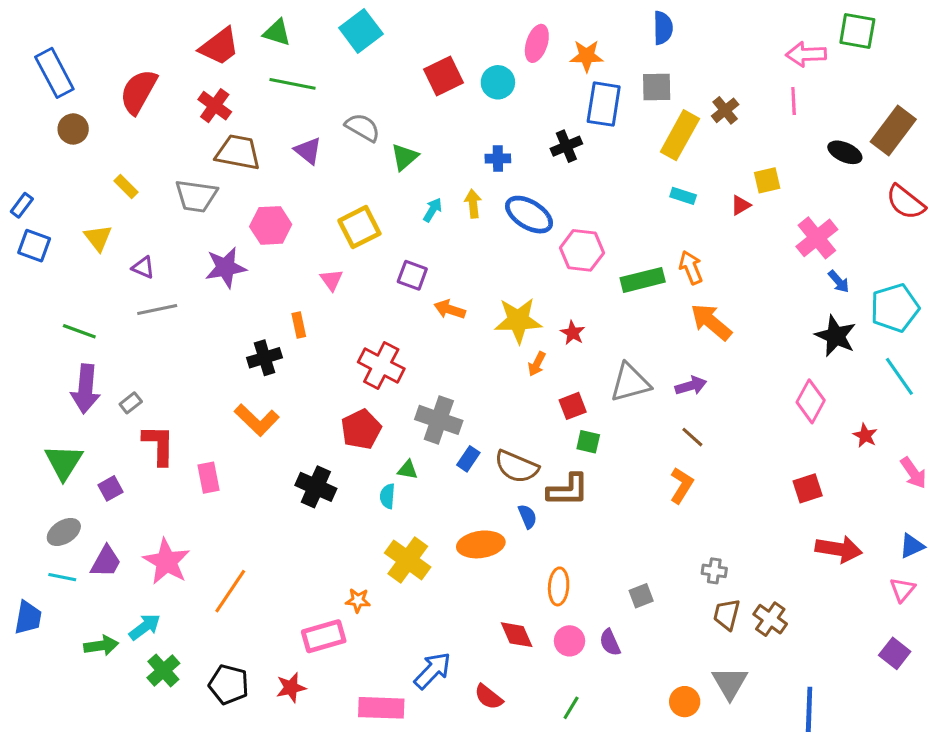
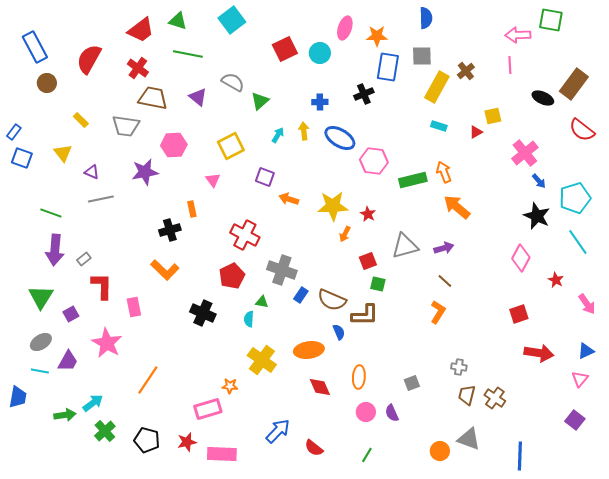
pink star: (166, 562) -> (107, 343), moved
red diamond: (517, 635) -> (320, 387), moved
gray triangle: (730, 683) -> (469, 439), turned -40
pink rectangle: (381, 708) -> (222, 454), moved

